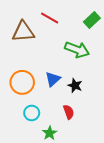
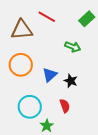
green arrow: (77, 50) -> (73, 47), size x0.7
orange circle: (22, 82) -> (21, 65), moved
cyan circle: (32, 113) -> (30, 107), size x1.5

